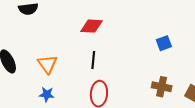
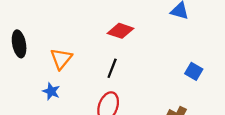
blue square: (164, 43) -> (194, 71), turned 35

